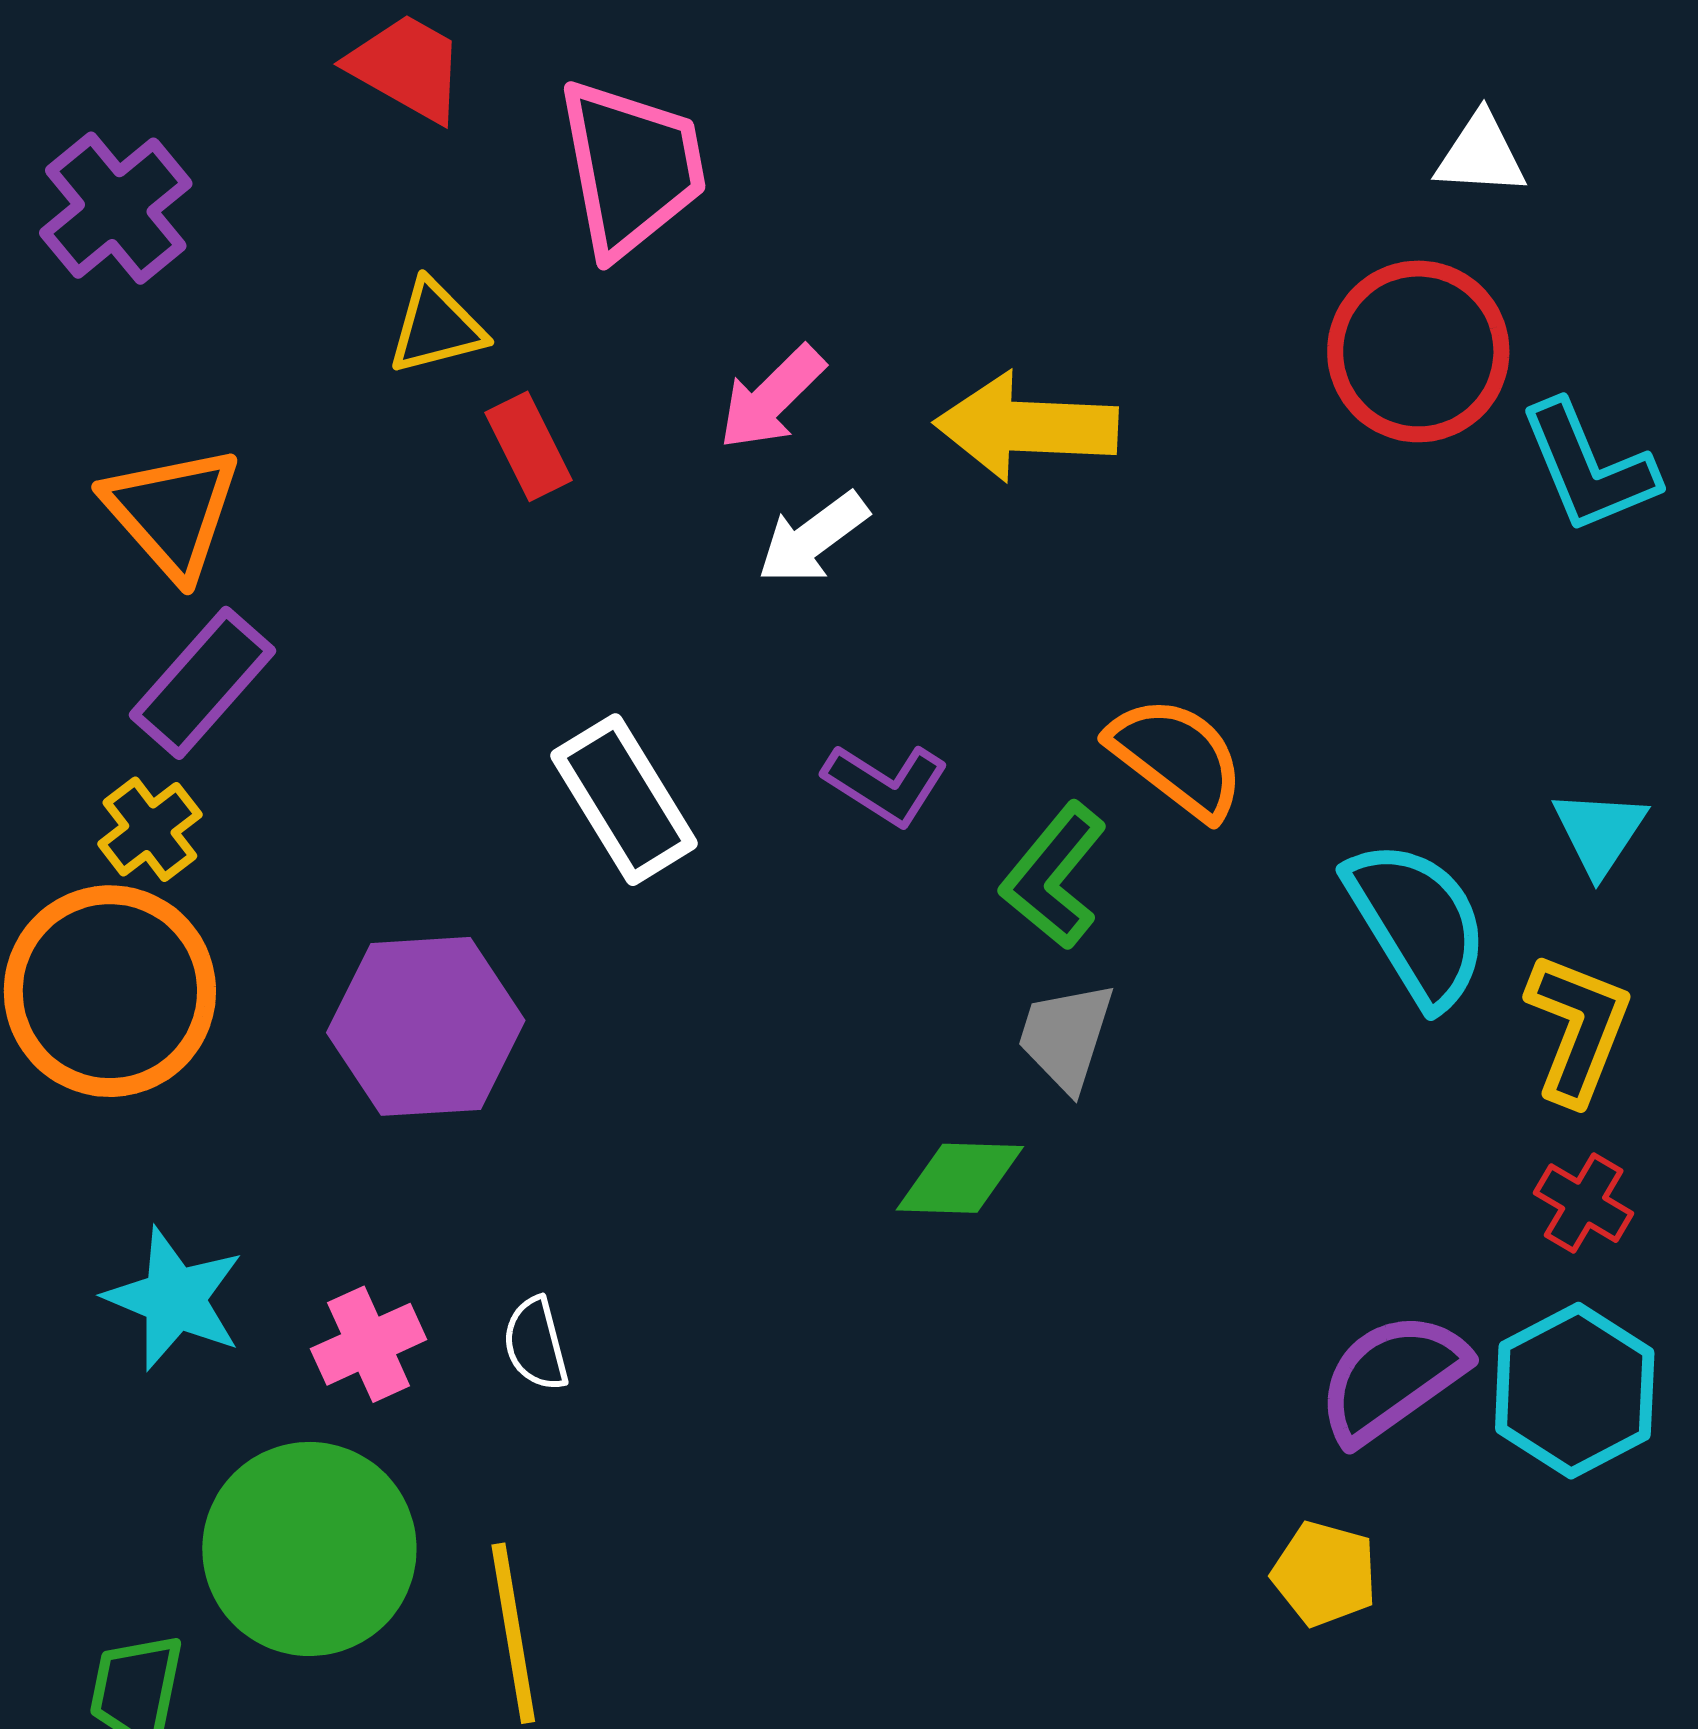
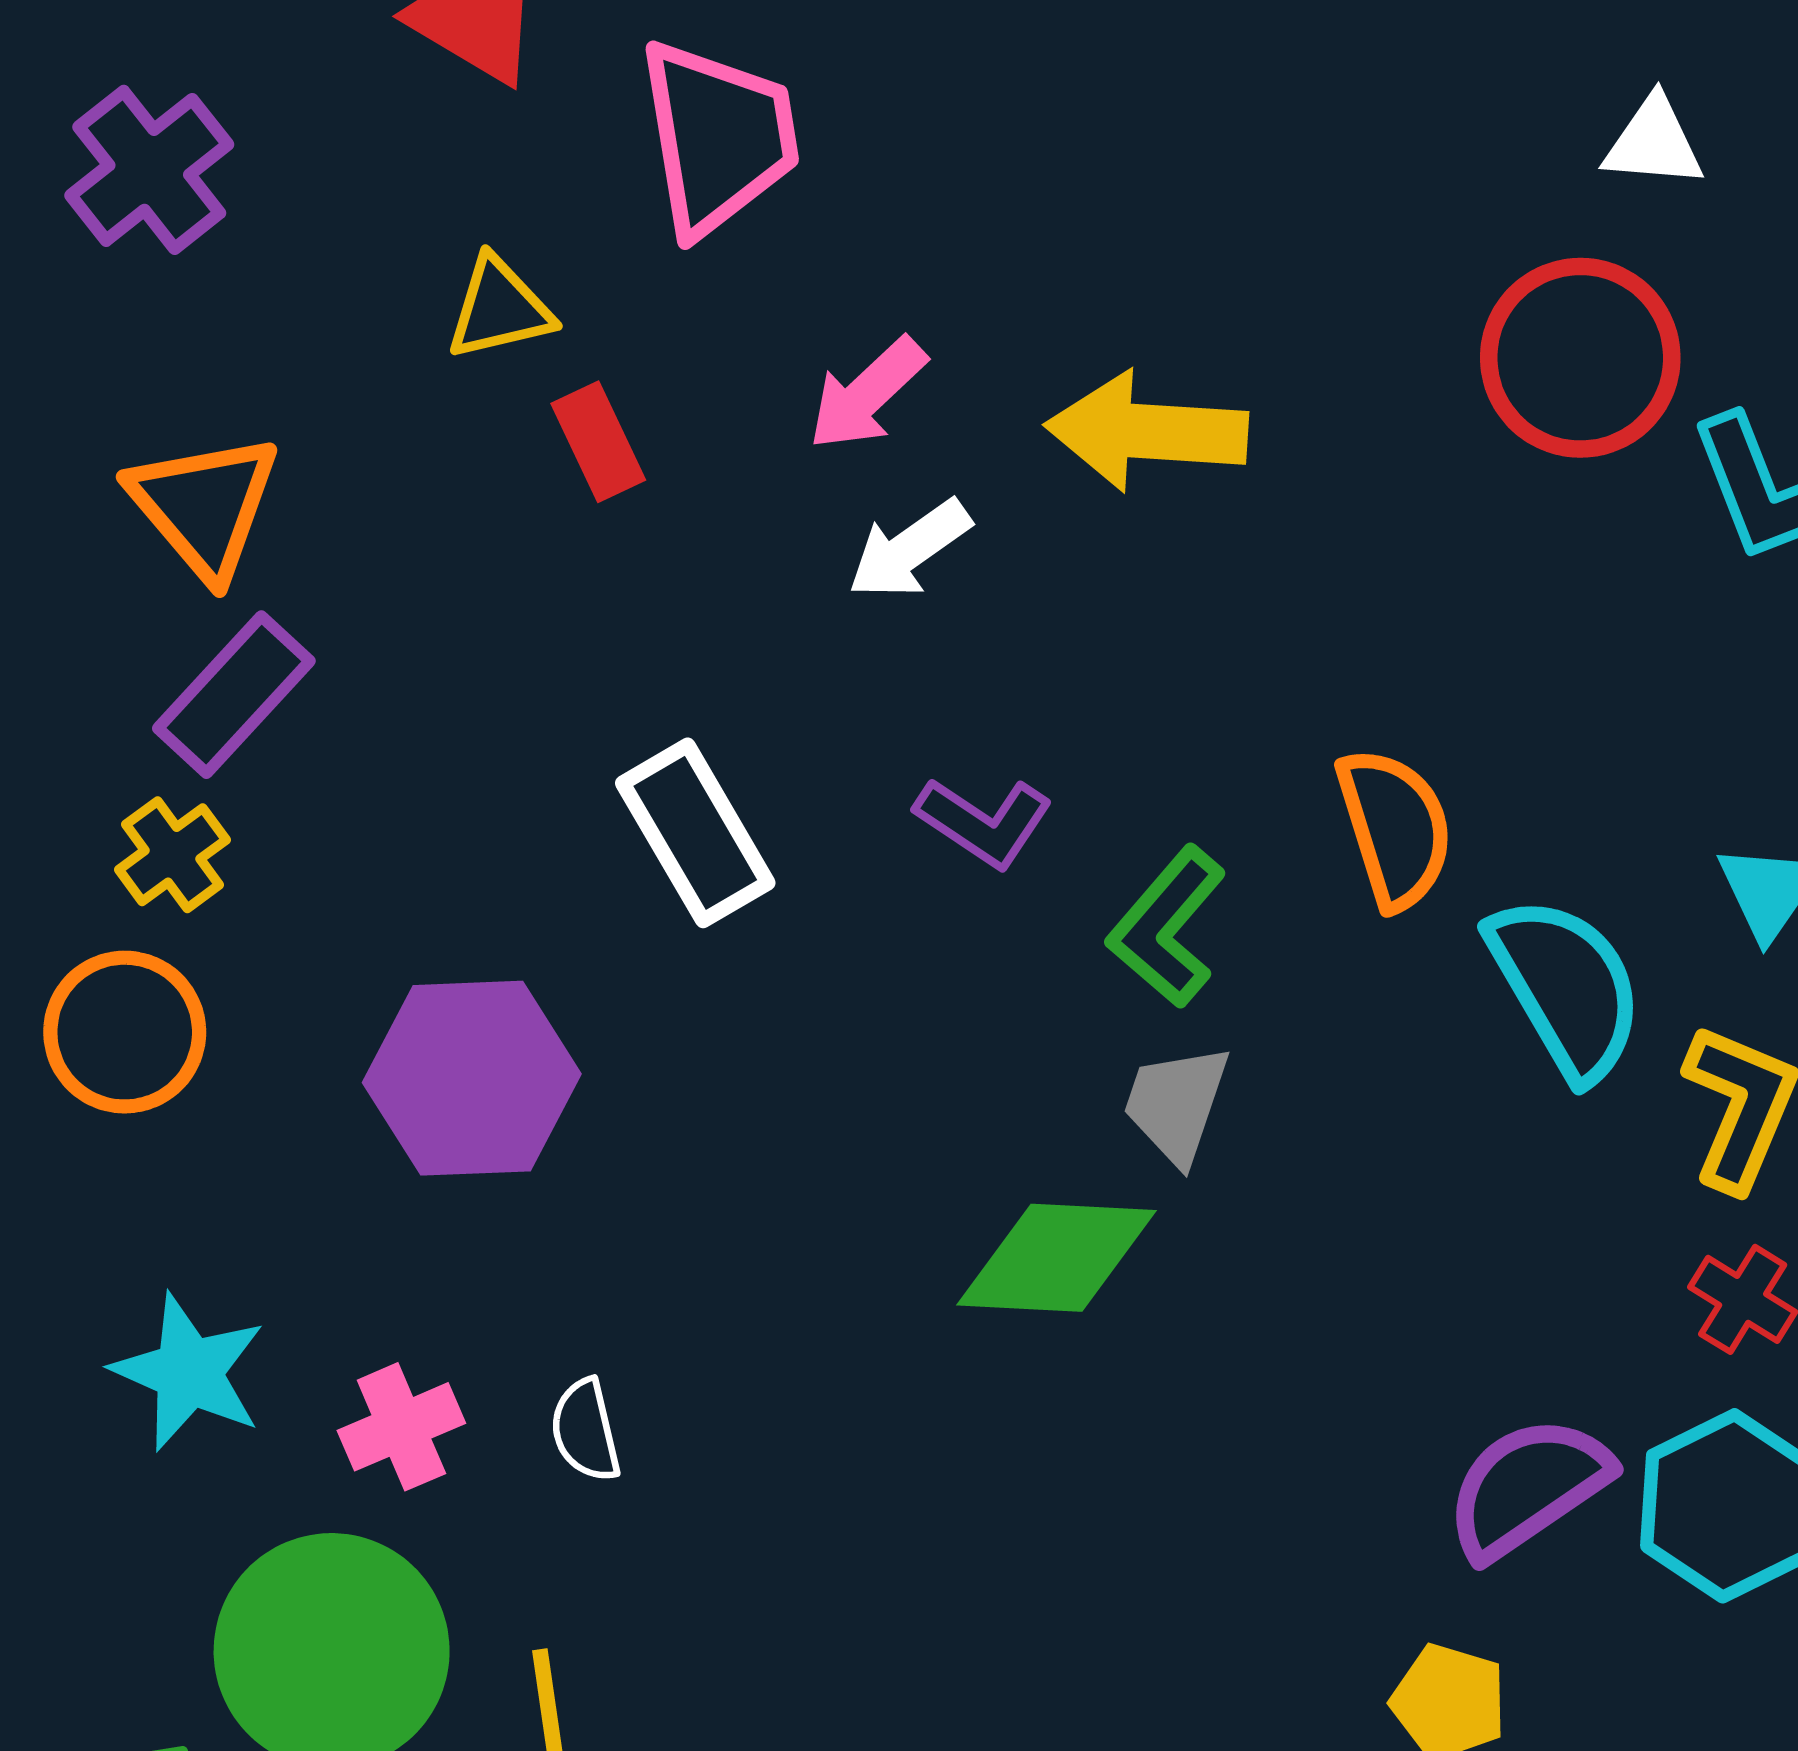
orange semicircle: (1177, 757) -> (1395, 828), moved, turned 34
orange circle: (110, 991) -> (125, 1032), size x0.7
green diamond: (960, 1178) -> (1056, 1258), size x1.4

